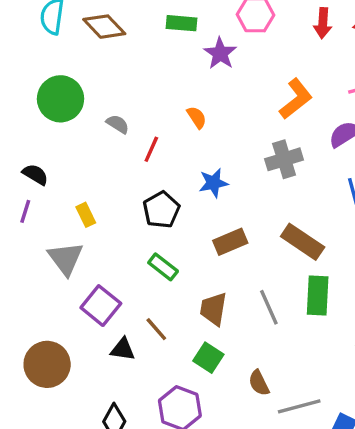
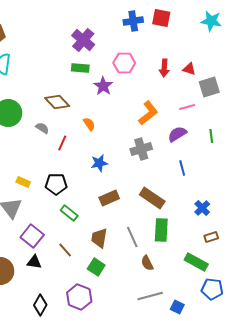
brown diamond: (104, 27) -> (57, 102), moved
black pentagon: (161, 210) -> (56, 184), moved, turned 30
yellow rectangle: (86, 215) -> (23, 182), turned -40
black triangle: (123, 349) -> (34, 262), moved
brown semicircle: (259, 383) -> (147, 263), moved

